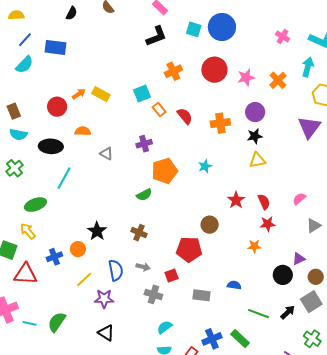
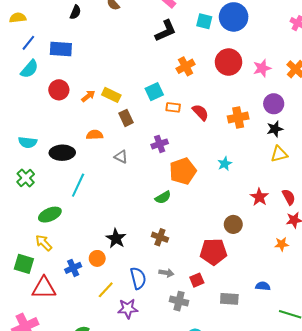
red circle: (57, 107) -> (59, 90), moved
orange rectangle: (159, 110) -> (173, 107), turned -40
brown rectangle: (14, 111) -> (126, 118), moved

